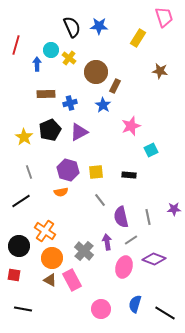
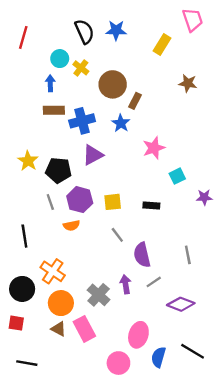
red line: (16, 45) -> (23, 37), moved
blue arrow: (37, 64) -> (50, 83), moved
blue cross: (70, 103) -> (82, 121), size x1.5
black pentagon: (50, 130) -> (59, 170), moved, turned 30
gray line: (29, 172) -> (50, 202), moved
black line: (21, 201) -> (24, 236), turned -66
purple star: (174, 209) -> (204, 197), moved
gray line: (148, 217) -> (188, 255), moved
pink ellipse: (124, 267) -> (138, 335), moved
black line: (165, 313) -> (193, 351), moved

